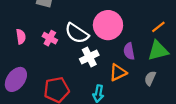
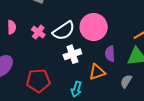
white semicircle: (77, 33) -> (64, 31), turned -75

